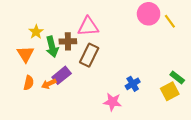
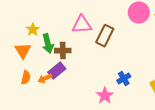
brown cross: (68, 41) -> (63, 51), moved
brown rectangle: (89, 55) -> (105, 36), moved
pink star: (112, 102) -> (105, 96), turned 30

